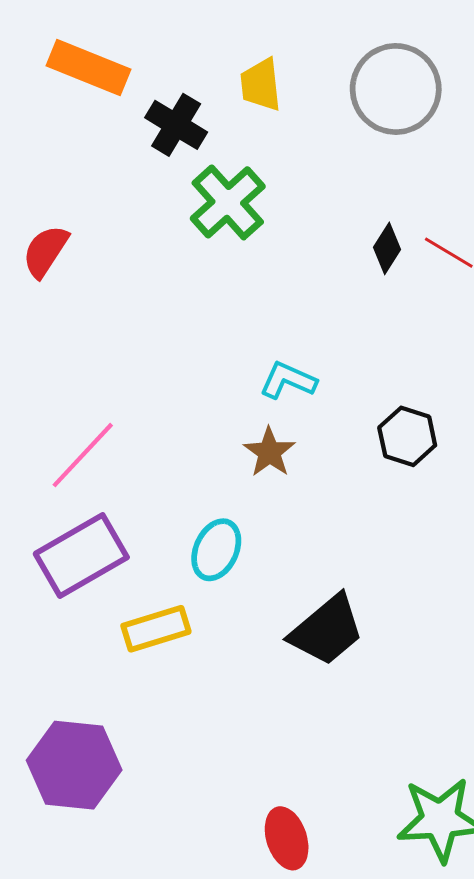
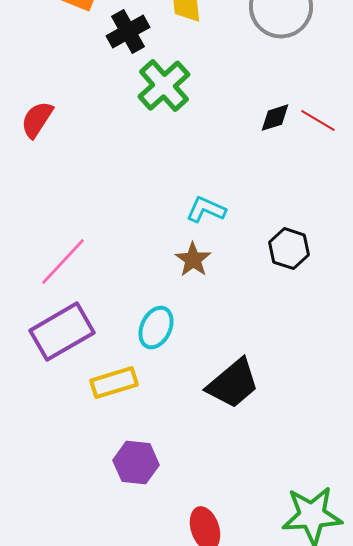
black cross: (176, 125) -> (128, 32), turned 30
black diamond: (387, 248) -> (275, 118), turned 40
purple hexagon: (74, 765) -> (136, 463), moved, size x0.7

